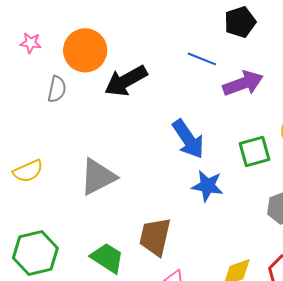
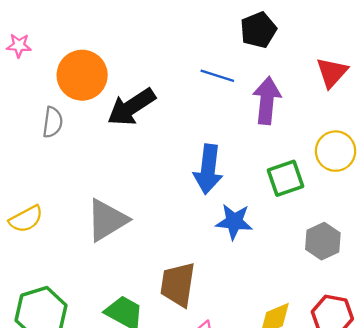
pink star: (31, 43) -> (19, 45), moved
purple arrow: (243, 83) -> (267, 101), turned -60
blue arrow: (188, 139) -> (208, 169), turned 45

